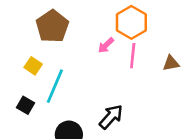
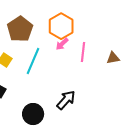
orange hexagon: (131, 22) -> (61, 26), moved
cyan line: (55, 86) -> (33, 61), moved

